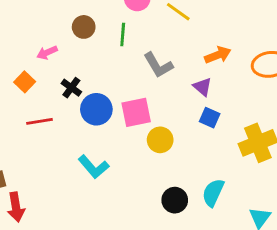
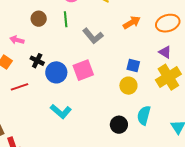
pink arrow: (47, 53) -> (17, 40), turned 48
purple triangle: (202, 87) -> (165, 52), moved
yellow circle: (160, 140) -> (128, 86), moved

